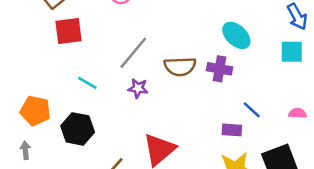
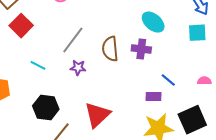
red square: (68, 31) -> (21, 26), turned -35
brown semicircle: (180, 67) -> (110, 49), turned 90
black hexagon: (78, 129) -> (46, 107), moved

